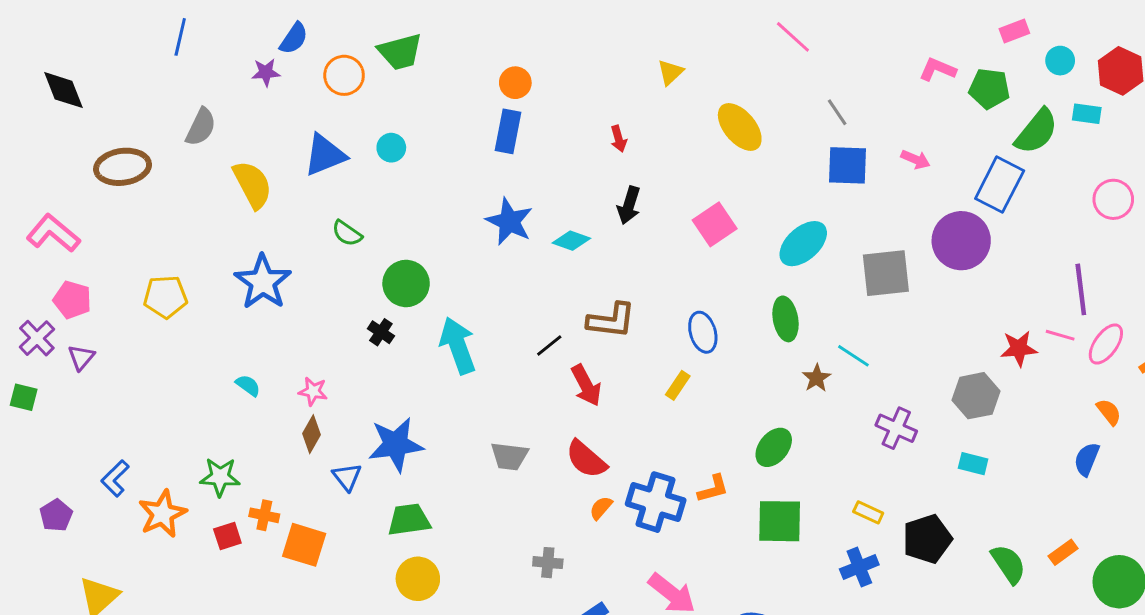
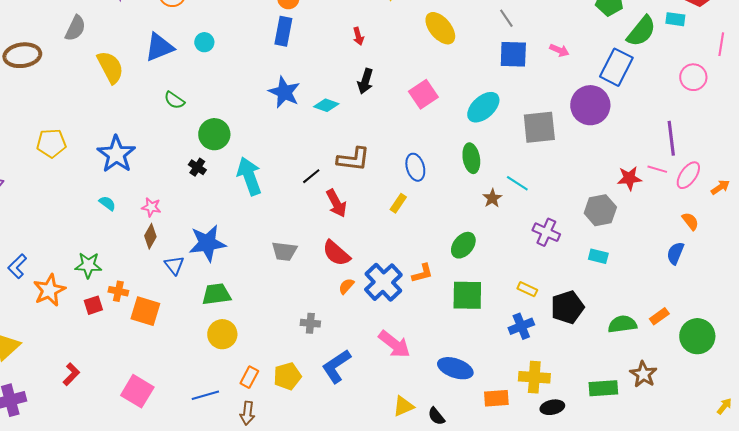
blue star: (263, 282) -> (116, 154), moved
blue cross: (656, 502) -> (383, 282), turned 30
green semicircle: (1008, 564) -> (622, 324), turned -64

